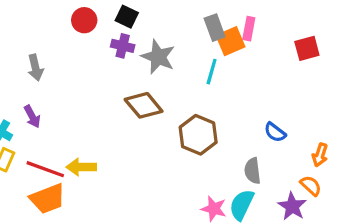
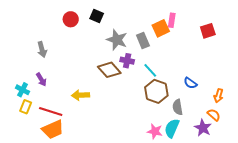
gray rectangle: (215, 28) -> (143, 41), moved
purple cross: (123, 46) -> (127, 61), moved
cyan line: (212, 72) -> (150, 70), moved, turned -56
brown hexagon: (198, 135) -> (156, 91), moved
yellow arrow: (81, 167) -> (81, 95), moved

